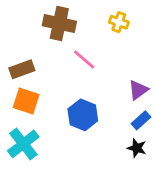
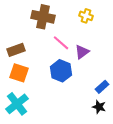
purple triangle: (138, 90) -> (82, 52), moved
blue hexagon: (83, 115) -> (61, 71), moved

